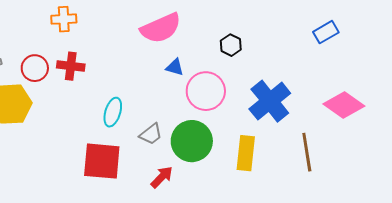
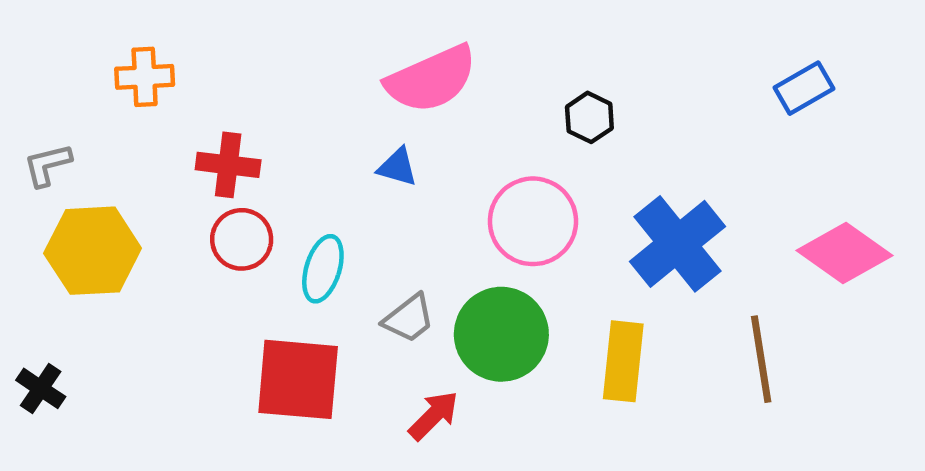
orange cross: (64, 19) -> (145, 77), moved
blue triangle: (175, 67) -> (397, 167), moved
red circle: (35, 68) -> (242, 239), moved

